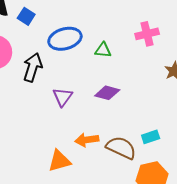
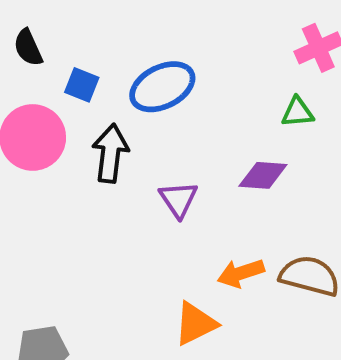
blue square: (26, 16) -> (82, 85), moved
green triangle: (103, 50) -> (298, 112), moved

